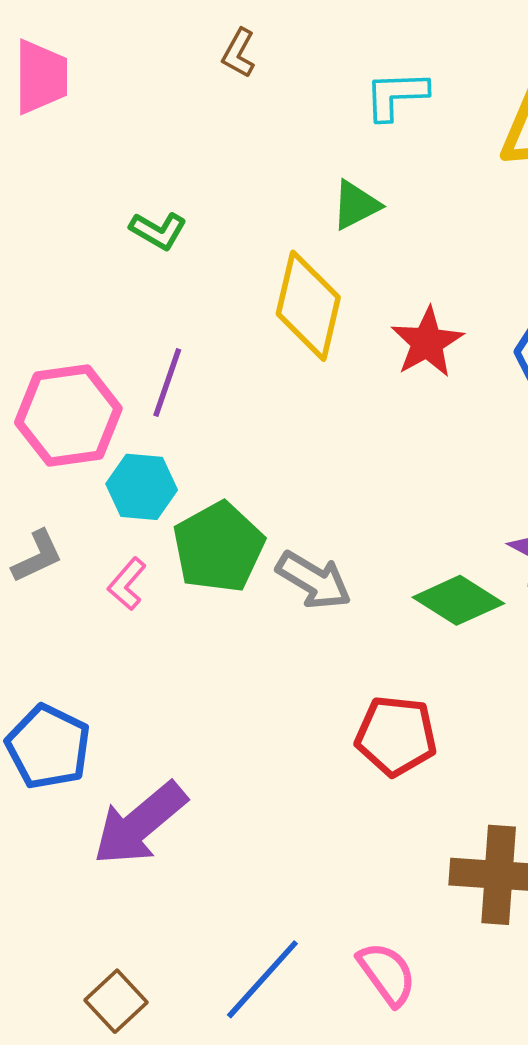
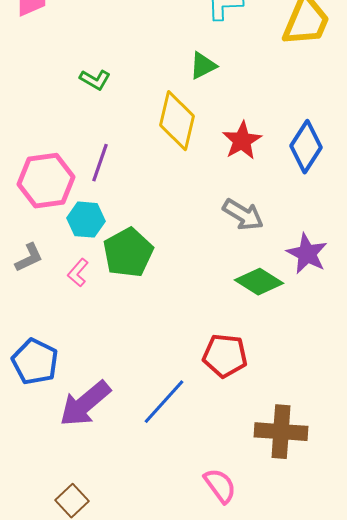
gray arrow: (314, 580) -> (243, 215), moved
blue line: (262, 979) -> (164, 402), moved

